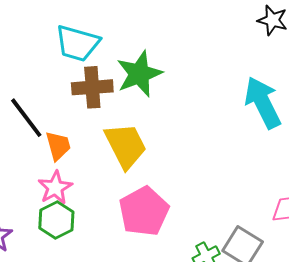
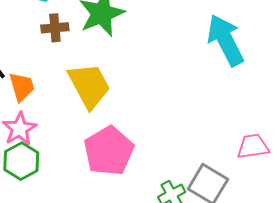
brown cross: (92, 87) -> (55, 28), size x0.7

